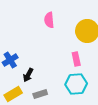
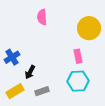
pink semicircle: (49, 20) -> (42, 17), moved

